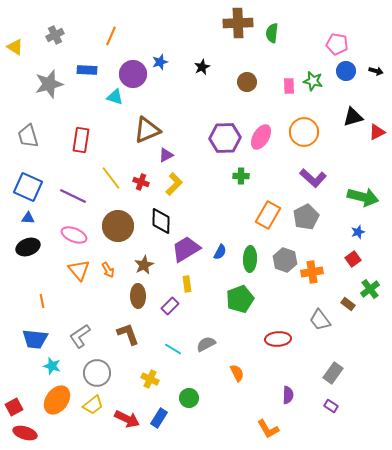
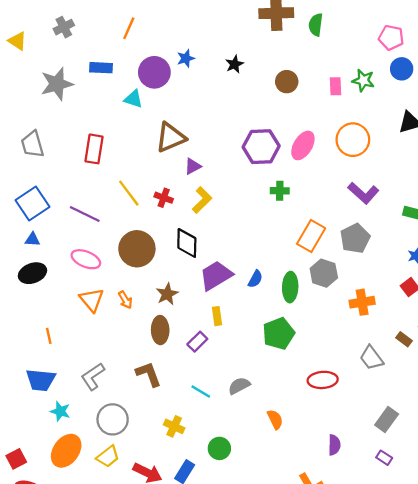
blue square: (28, 187) -> (32, 203), turned 32
gray hexagon: (285, 260) -> (324, 273), moved

